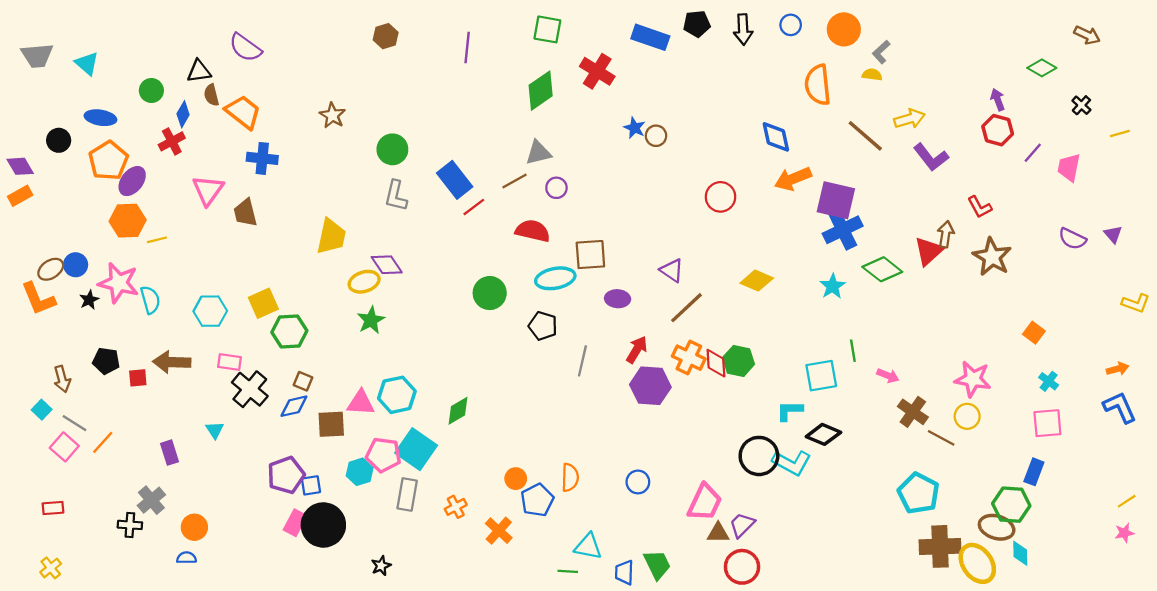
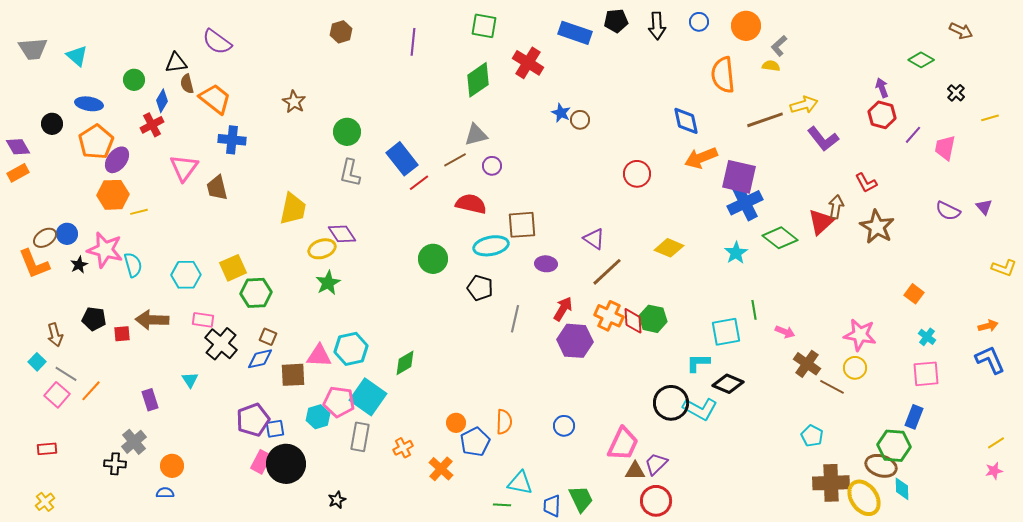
brown line: (865, 136) -> (765, 120), turned -60
cyan pentagon: (918, 493) -> (812, 436), size x0.6

